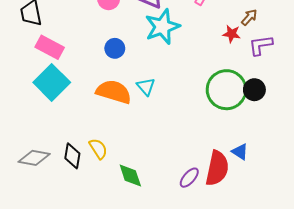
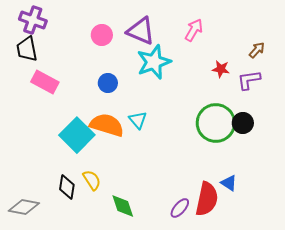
brown arrow: (249, 17) -> (257, 50), moved
cyan square: (52, 82) -> (77, 135), moved
gray diamond: (34, 158) -> (24, 207), moved

